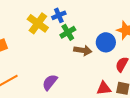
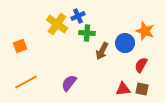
green cross: (68, 32) -> (87, 33), turned 35
brown arrow: (83, 50) -> (102, 51), turned 108

